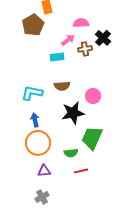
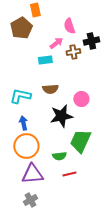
pink semicircle: (81, 23) -> (69, 26), turned -105
black cross: (103, 38) -> (91, 41), turned 35
purple triangle: (44, 171) -> (32, 174), size x1.6

